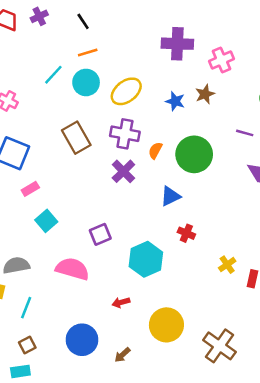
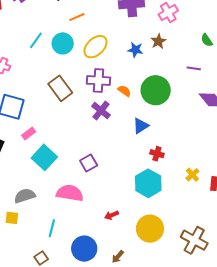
orange line: (88, 52) -> (77, 17), moved
orange semicircle: (155, 150) -> (124, 91), turned 104
cyan square: (46, 221) -> (44, 157), size x1.4
cyan hexagon: (146, 259) -> (148, 183), moved
cyan line: (26, 308) -> (52, 228), moved

